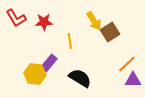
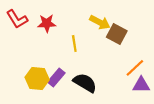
yellow arrow: (94, 21) -> (100, 22), turned -30
brown square: (110, 32) -> (117, 34), turned -30
purple rectangle: (49, 63) -> (56, 77), moved

